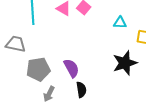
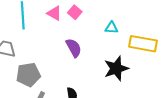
purple semicircle: (71, 68) -> (74, 48), moved

